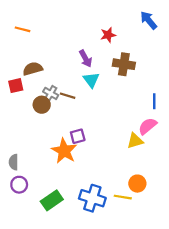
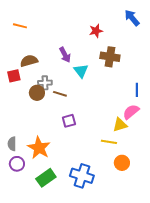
purple arrow: (86, 59) -> (65, 55), moved
gray cross: (51, 93) -> (45, 83), turned -32
brown line: (68, 96) -> (60, 94), moved
orange star: (64, 151) -> (39, 148), moved
yellow line: (123, 197) -> (109, 142), moved

